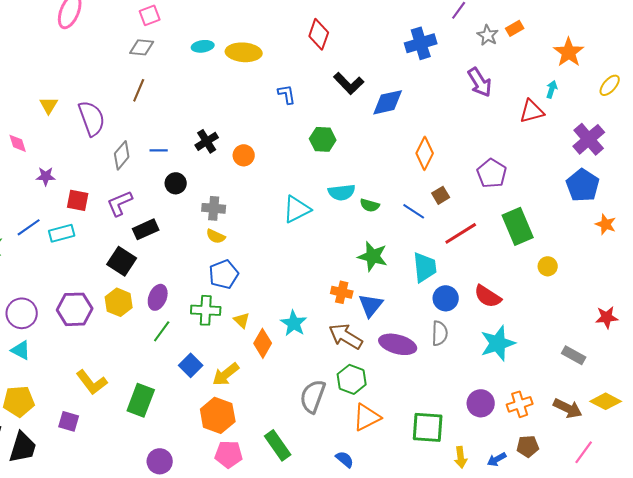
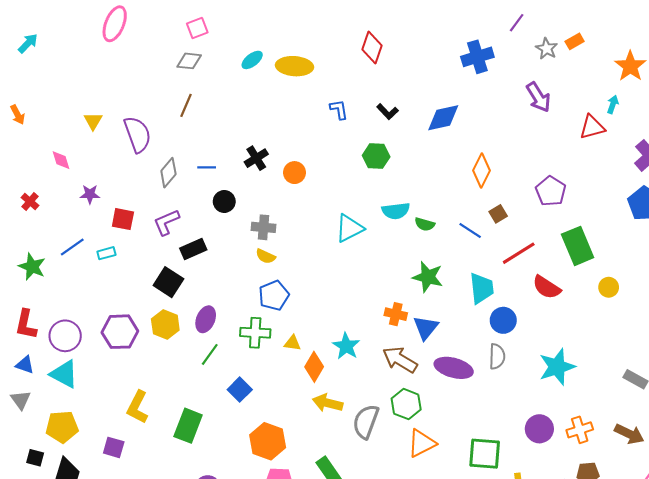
cyan ellipse: (203, 46) -> (252, 60), turned -30
black L-shape: (349, 83) -> (387, 112), moved, size x0.7
cyan rectangle: (62, 233) -> (106, 253), size x0.7
red semicircle: (488, 296) -> (547, 287), moved
yellow triangle: (242, 320) -> (292, 343), turned -36
cyan triangle: (21, 350) -> (64, 374), size x1.4
yellow arrow: (226, 374) -> (328, 403), moved, turned 52
yellow L-shape: (92, 382) -> (137, 407), turned 64

